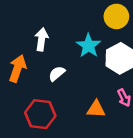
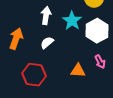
white arrow: (42, 39) -> (46, 16), moved

